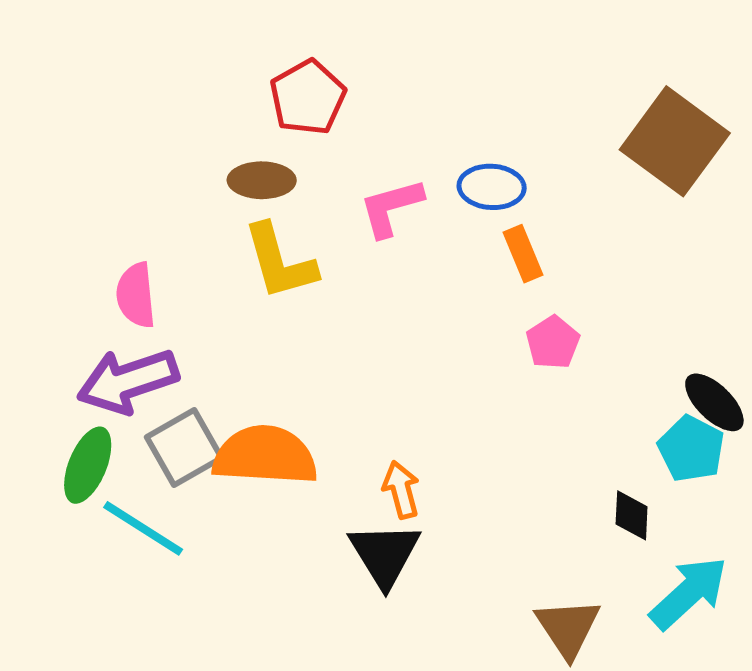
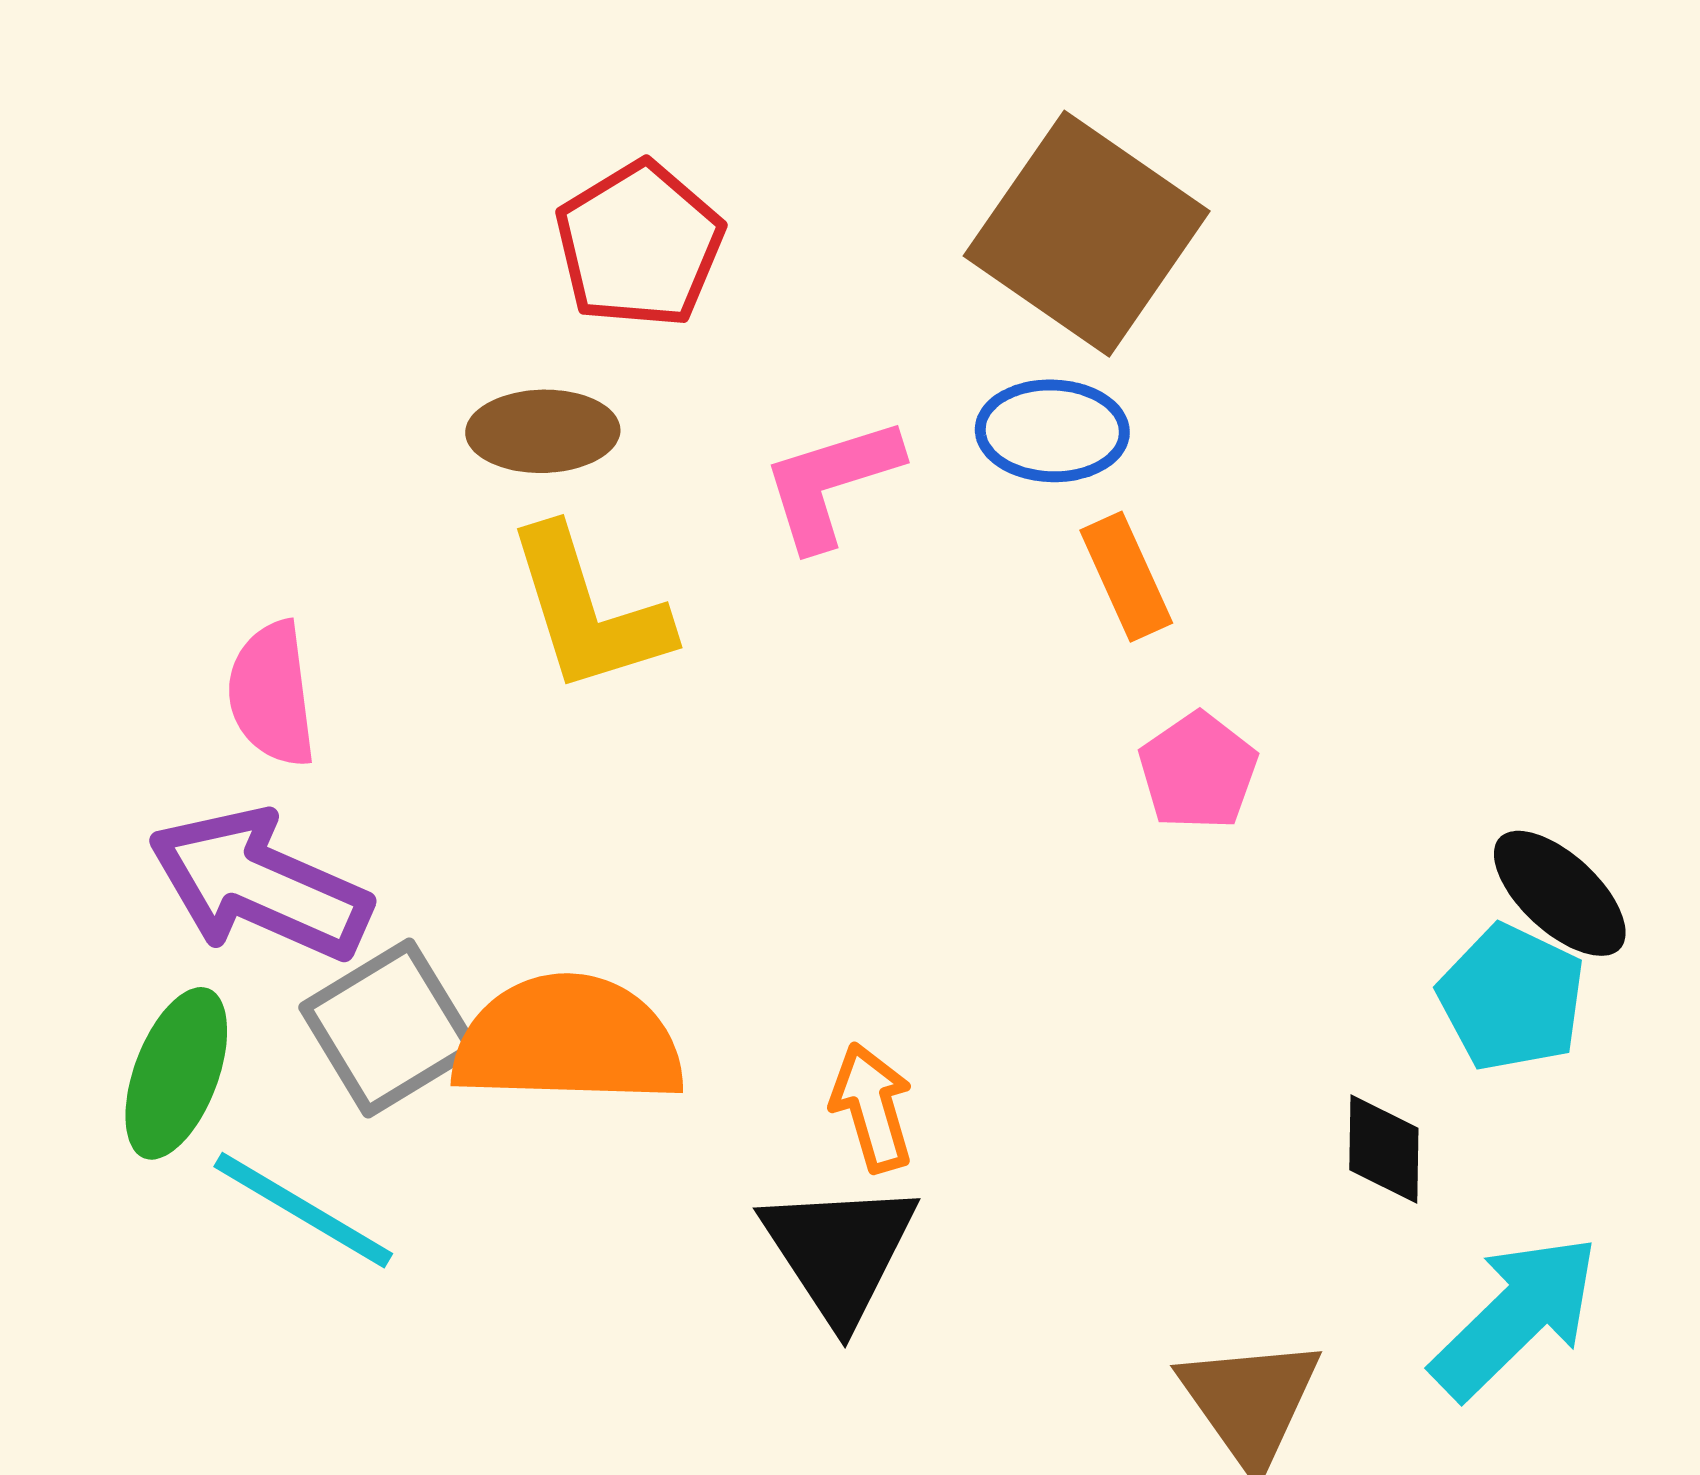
brown square: (675, 141) -> (1087, 234), moved
purple arrow: (128, 381) -> (259, 885), turned 44

